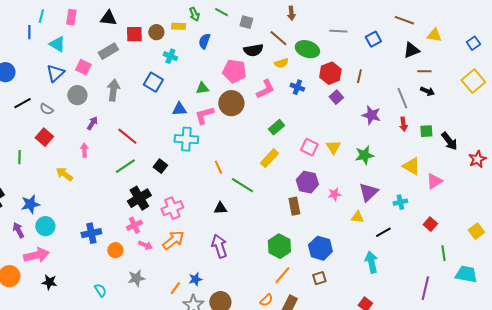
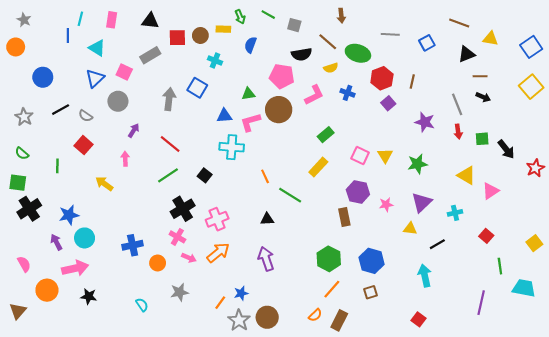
blue square: (473, 43) -> (531, 47), size x1.5
gray arrow: (113, 90) -> (169, 99), moved
pink cross: (134, 225) -> (177, 237), turned -35

